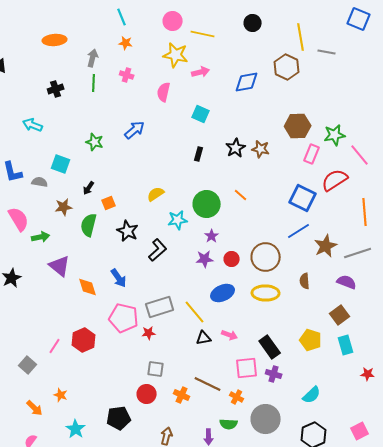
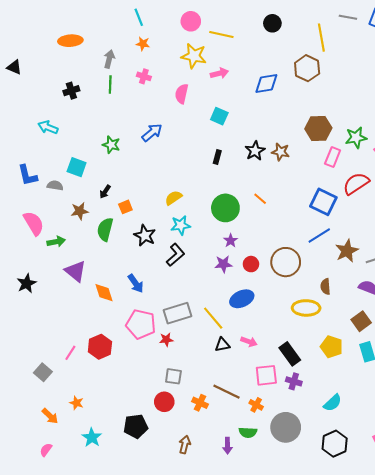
gray line: (327, 52) -> (348, 17), moved
cyan star: (178, 220) -> (181, 225), moved
yellow ellipse: (266, 293) -> (306, 308), moved

